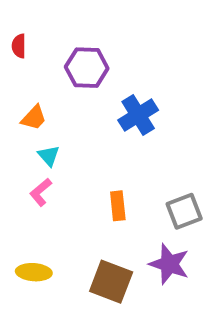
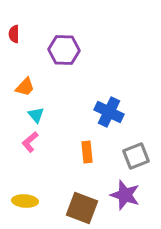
blue cross: (138, 115) -> (109, 112), moved, turned -32

